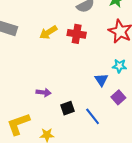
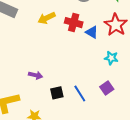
blue triangle: (101, 80) -> (92, 32), moved, turned -32
blue line: (93, 116) -> (80, 93), moved

